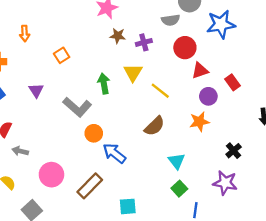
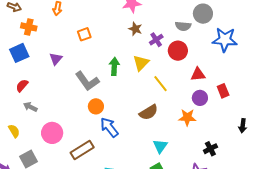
purple cross: (144, 42) -> (156, 40), turned -32
red circle: (185, 48) -> (178, 51), moved

